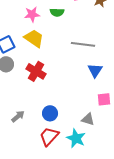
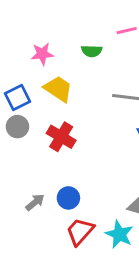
pink star: (32, 14) -> (42, 54), moved
blue circle: (50, 113) -> (68, 198), moved

